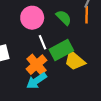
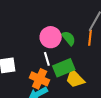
pink circle: (32, 18) -> (51, 37), moved
orange cross: (37, 65) -> (40, 79), turned -30

